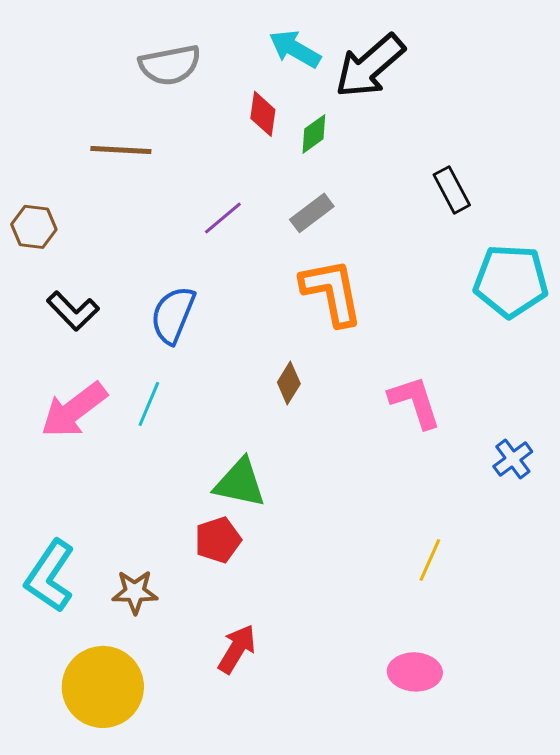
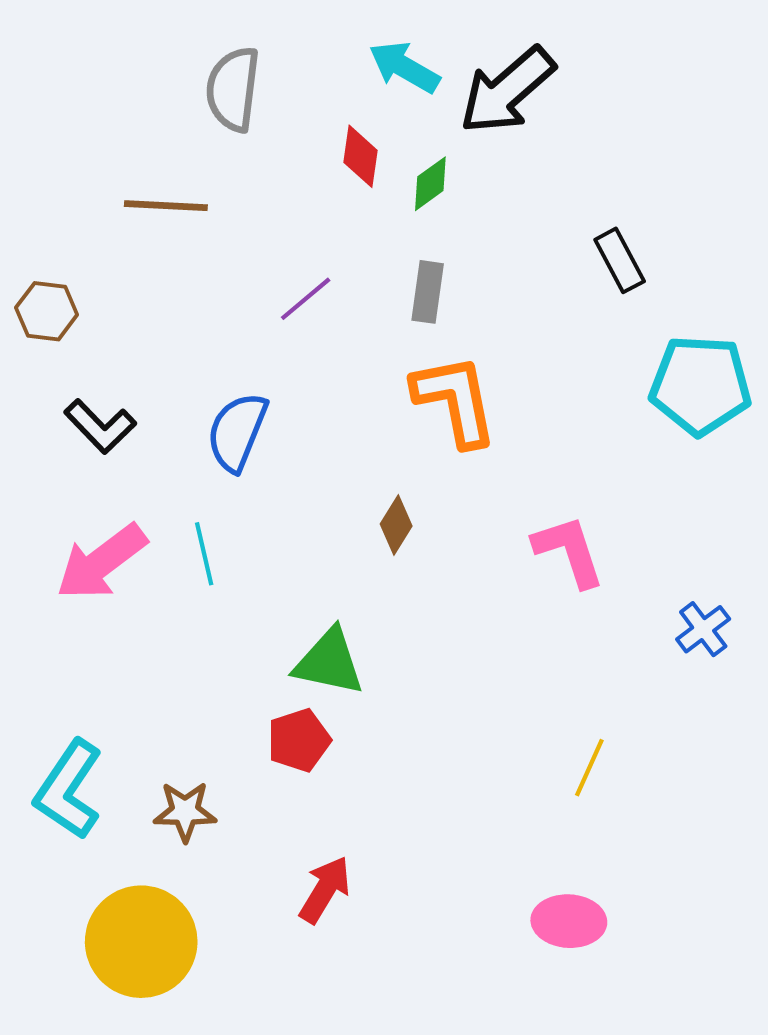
gray semicircle: (170, 65) -> (233, 89), turned 108
gray rectangle: (312, 213) -> (428, 292), turned -45
cyan line: (149, 404) -> (204, 554), turned -36

